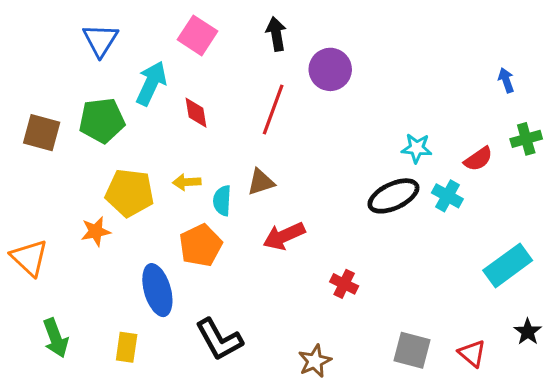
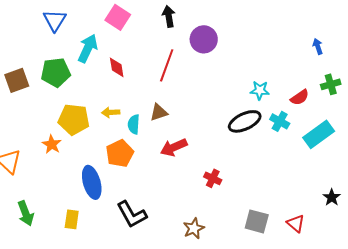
brown square: (42, 133) -> (17, 80), turned -35
orange star: (96, 231) -> (52, 144), turned -30
cyan rectangle: (508, 265) -> (319, 134), moved
black star: (528, 332) -> (332, 197), moved

